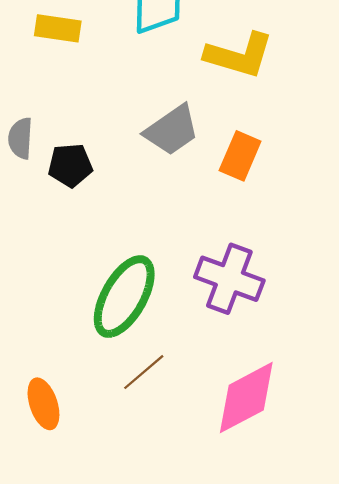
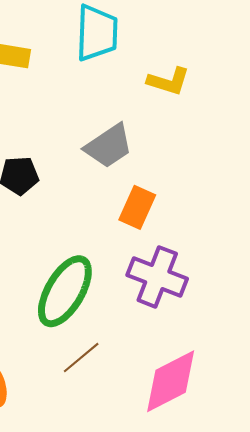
yellow L-shape: (239, 55) -> (169, 81), size x0.7
orange rectangle: (240, 156) -> (137, 207), moved

